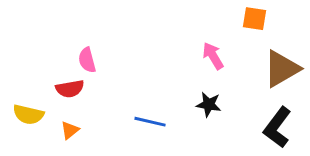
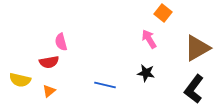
orange square: (254, 19) -> (163, 13), moved, turned 30

